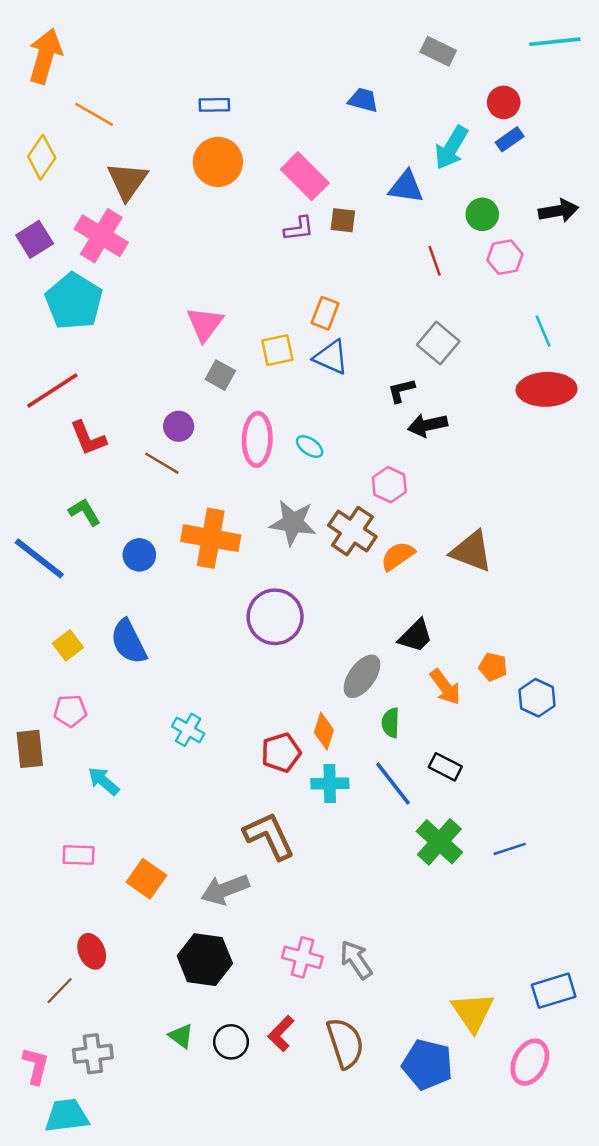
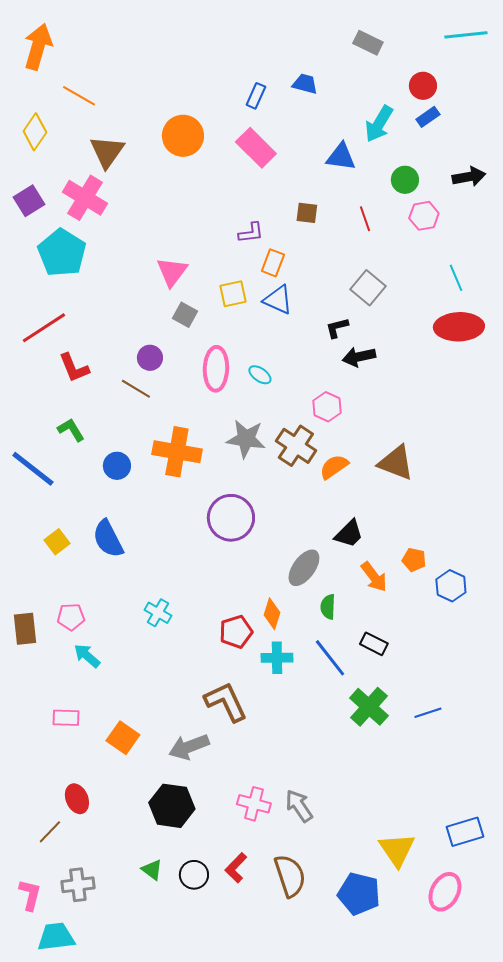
blue rectangle: (214, 105) -> (256, 96), moved, turned -65
brown square: (343, 220) -> (307, 213), moved
purple L-shape: (299, 229) -> (251, 233), moved
pink pentagon: (70, 711) -> (71, 617), moved

